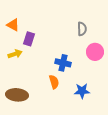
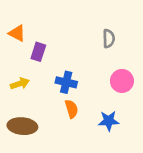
pink circle: (95, 52) -> (122, 81), moved
yellow arrow: (15, 54) -> (20, 84), moved
blue cross: (63, 63) -> (66, 82), moved

